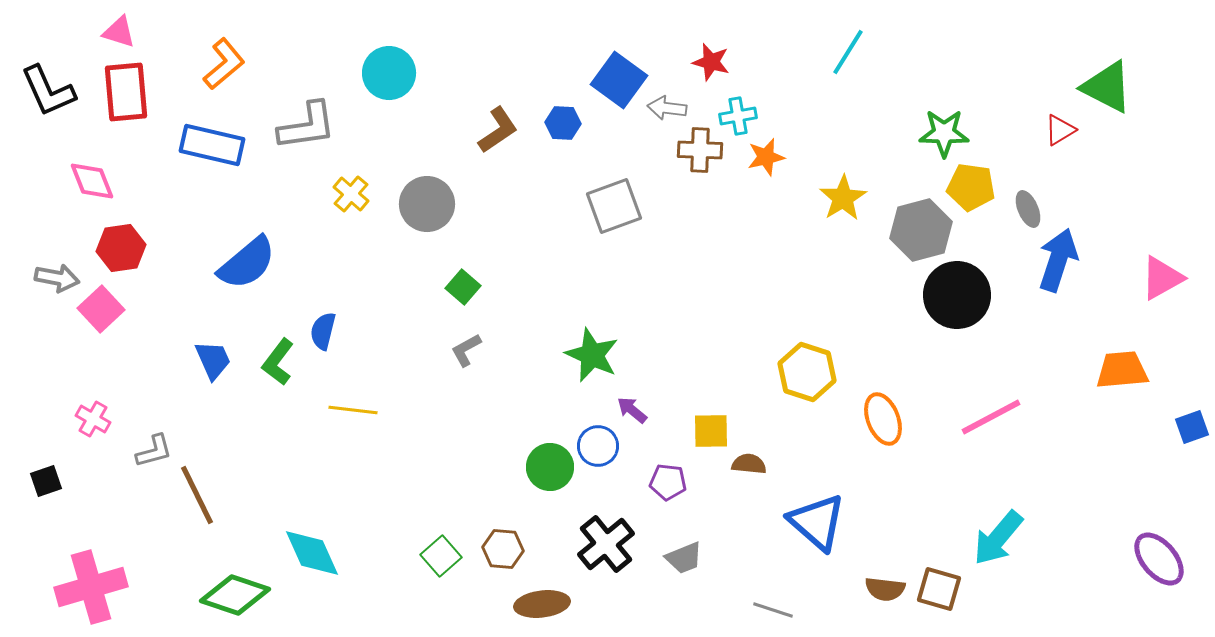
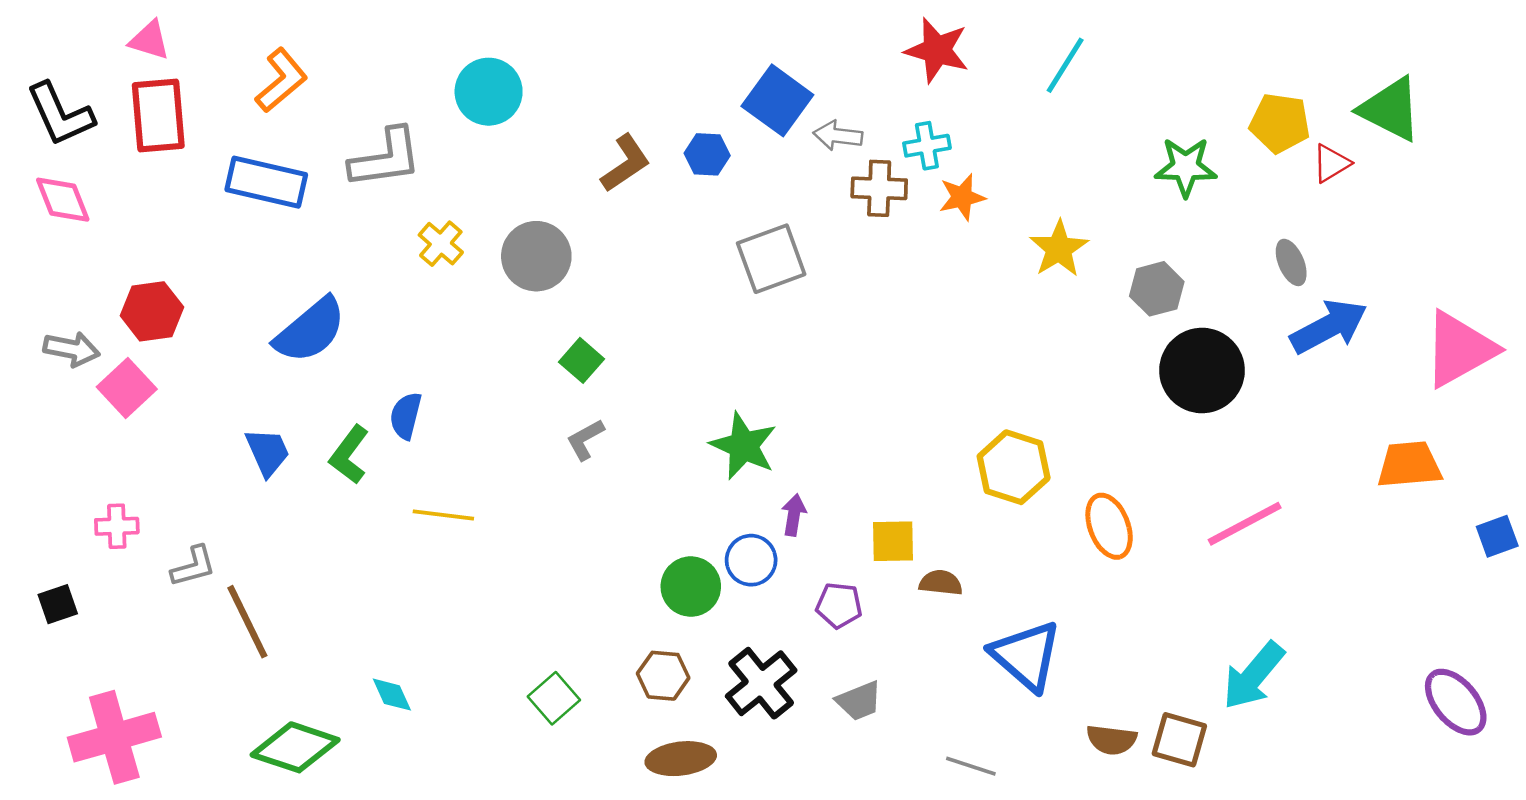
red star: (711, 62) -> (937, 50), moved, size x1.4
pink diamond: (92, 181) -> (63, 200), moved
yellow pentagon: (971, 187) -> (1280, 123), moved
gray hexagon: (921, 230) -> (1157, 289), size x0.7
blue arrow: (1058, 260) -> (1329, 327), turned 44
pink triangle: (1162, 278) -> (1459, 349), size x1.4
purple arrow: (632, 410) -> (794, 515), turned 60
pink cross: (93, 419) -> (117, 526), turned -32
brown hexagon: (503, 549) -> (663, 676), moved
cyan diamond: (312, 553) -> (392, 695), size x0.6

